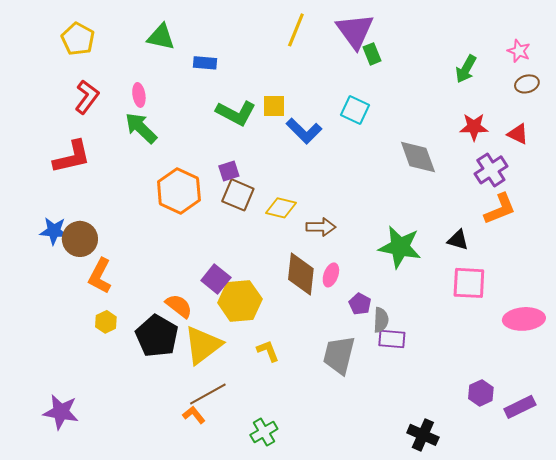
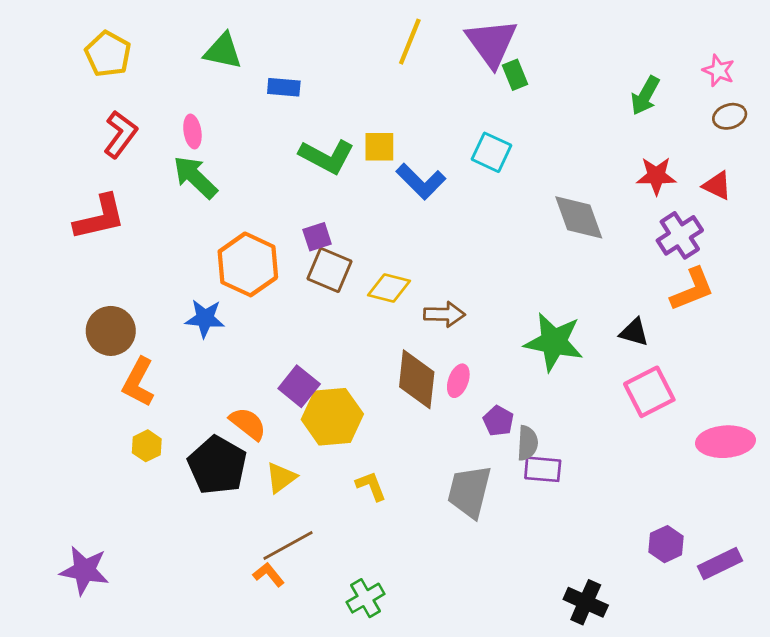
blue star: (54, 231) -> (205, 318), moved
pink square: (469, 283) -> (649, 392), turned -30
yellow triangle: (203, 345) -> (281, 478), size x0.6

